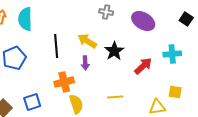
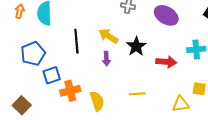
red arrow: (143, 66) -> (166, 62), turned 48
orange cross: (64, 82) -> (70, 91), moved
blue square: (32, 102) -> (52, 75), moved

